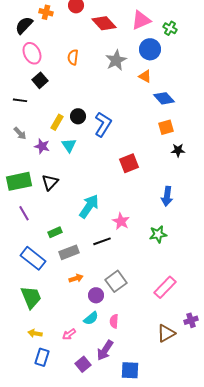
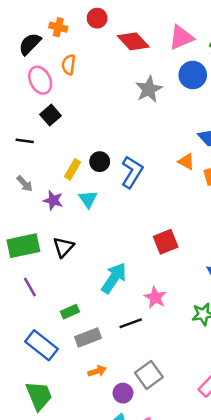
orange semicircle: (73, 57) -> (69, 65), moved
orange triangle: (145, 76) -> (186, 162), moved
red square: (129, 163) -> (166, 242), moved

